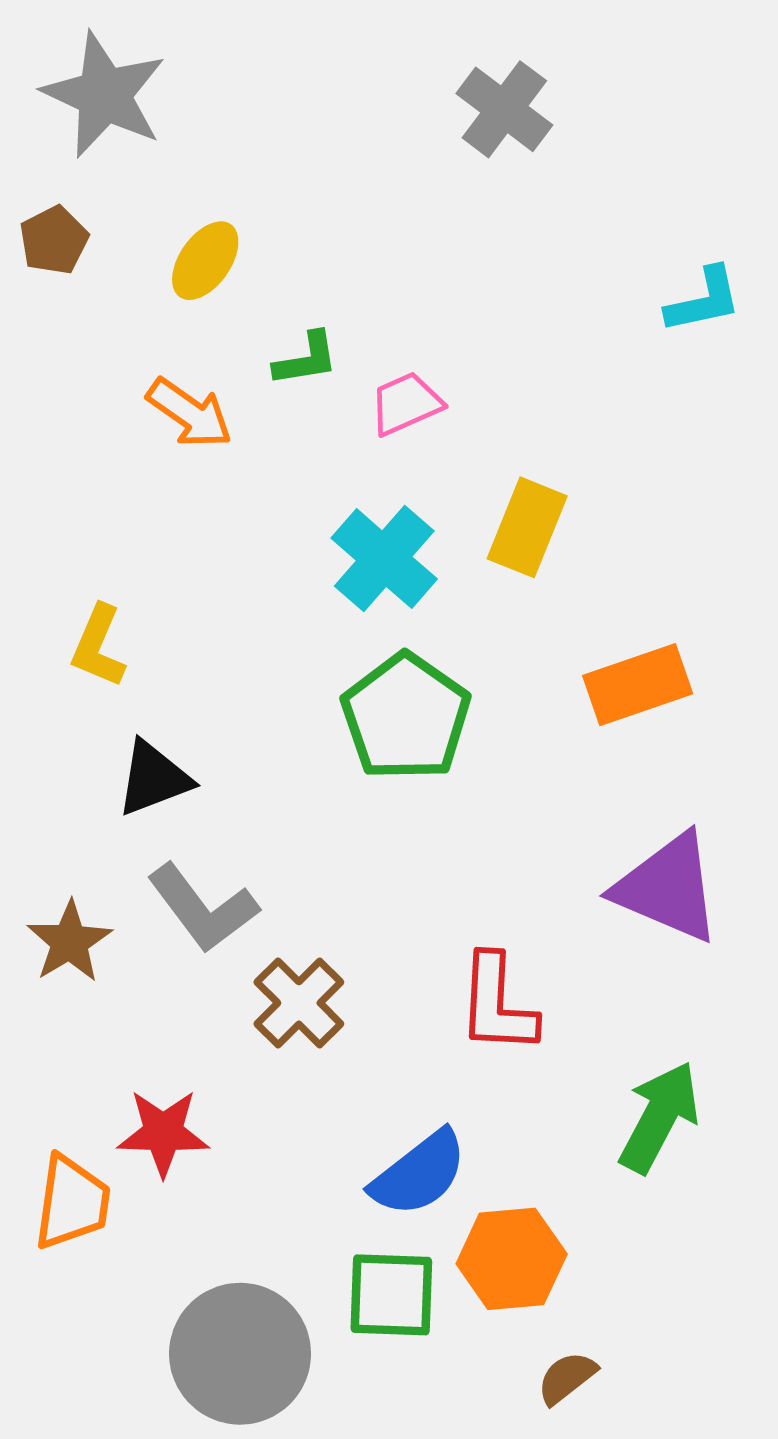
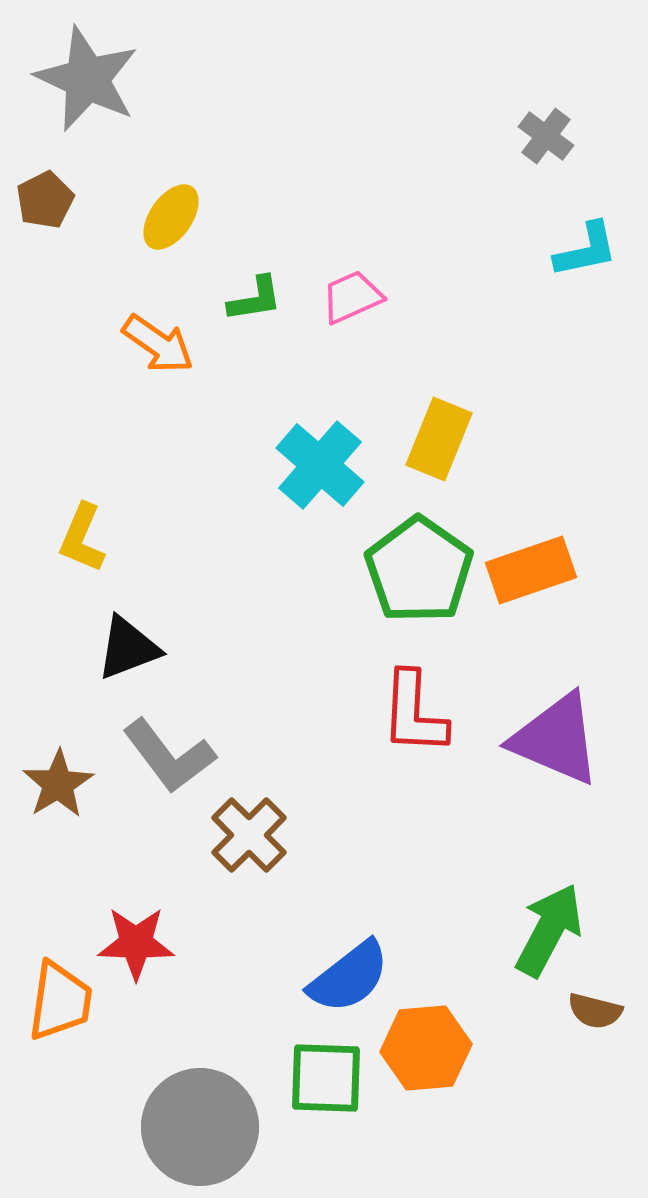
gray cross: (504, 109) -> (546, 136), moved, size x0.7
pink trapezoid: (406, 404) -> (352, 297), moved
green pentagon: (406, 717) -> (419, 570), moved
red L-shape: (497, 1004) -> (414, 713), moved
brown semicircle: (567, 1378) -> (595, 1011), moved, turned -128

